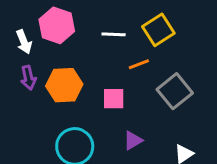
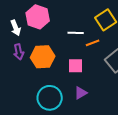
white line: (114, 34) -> (76, 33), moved
purple triangle: (133, 140) -> (81, 93), moved

